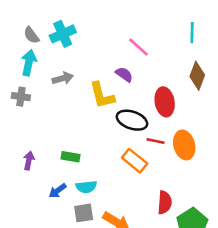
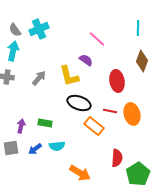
gray arrow: (63, 78) -> (39, 78), moved, turned -35
black ellipse: (132, 120) -> (79, 103), moved
purple arrow: (29, 161) -> (21, 126), moved
gray square: (84, 213) -> (11, 148), moved

